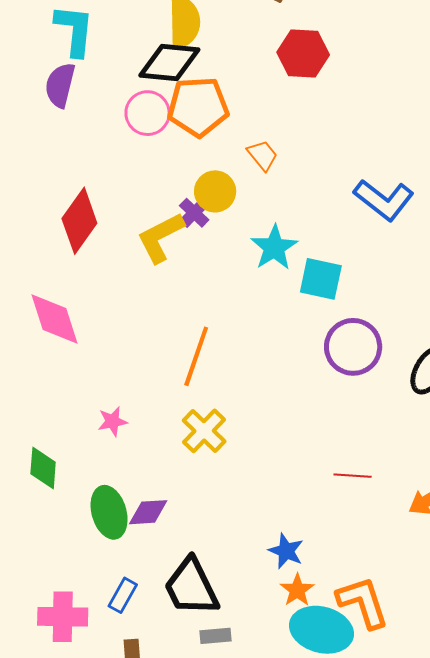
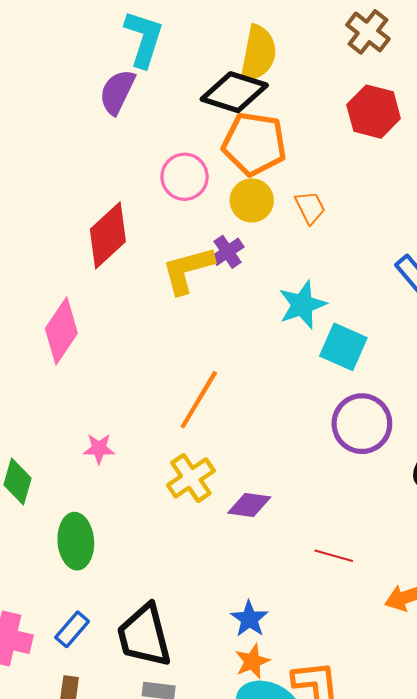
pink circle: (148, 113) -> (185, 177), moved
yellow circle: (215, 191) -> (252, 200), moved
pink diamond: (55, 319) -> (61, 331), turned 40
purple diamond: (148, 512) -> (249, 505), moved

